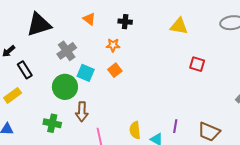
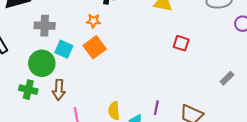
gray cross: (67, 51) -> (45, 26), turned 36
orange square: (115, 70) -> (95, 47), size x1.5
green cross: (52, 123) -> (28, 90), moved

